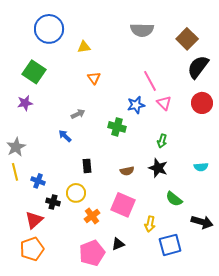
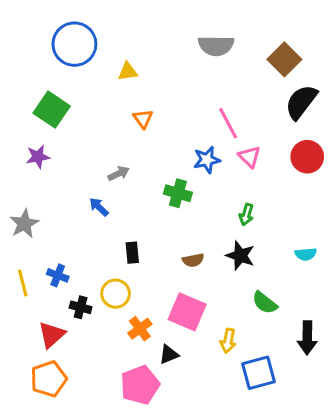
yellow line: (15, 172) -> (23, 283), moved
black arrow: (202, 222) -> (307, 338), turned 75
black triangle: (118, 244) -> (169, 354), moved

